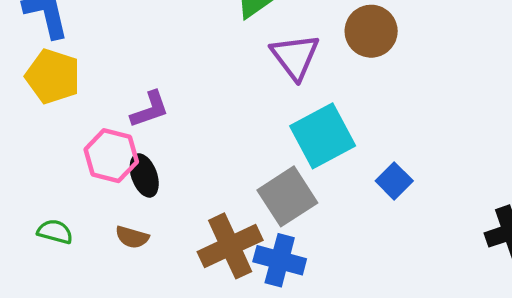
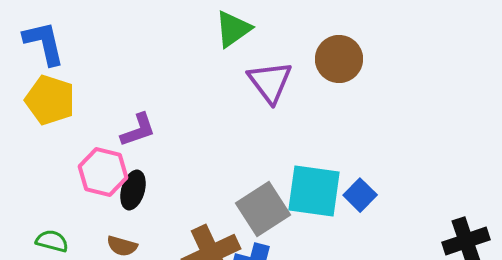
cyan square: (323, 136) -> (314, 191), moved, turned 36
black ellipse: (144, 175) -> (133, 190), turned 36

